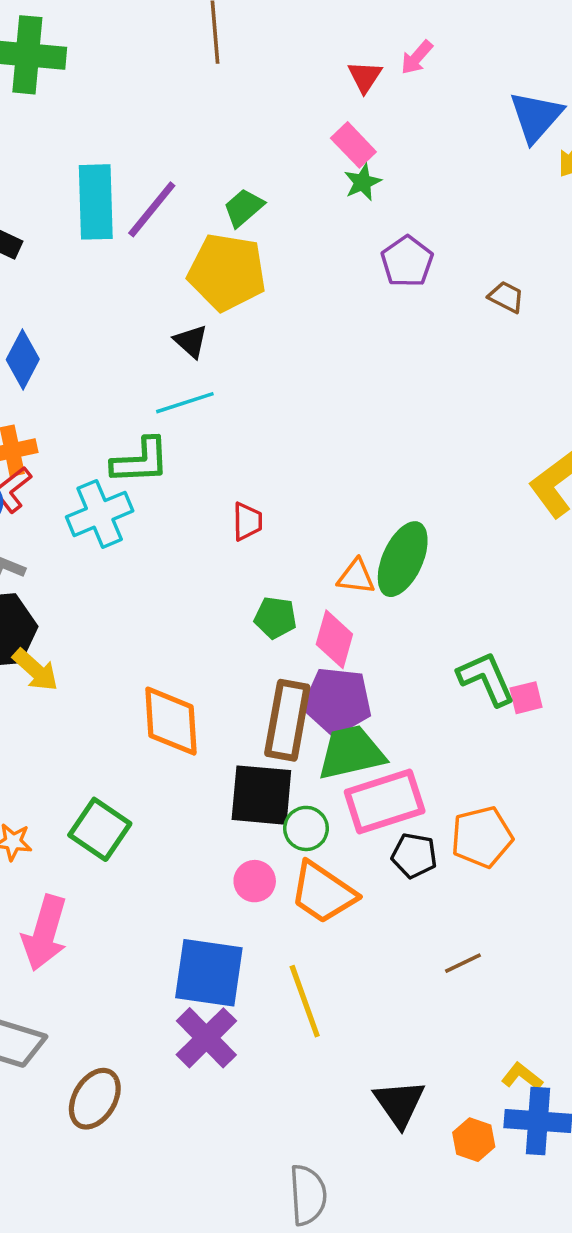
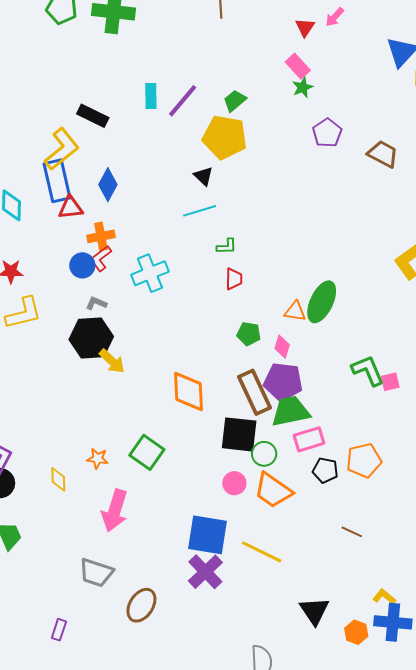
cyan rectangle: (96, 202) -> (151, 96), size x0.6
brown trapezoid: (506, 297) -> (383, 154), size x1.5
green L-shape: (140, 461) -> (227, 246), moved, size x0.6
pink diamond: (334, 639) -> (282, 347), size x0.7
brown rectangle: (287, 720) -> (254, 392), turned -36
pink rectangle: (385, 802) -> (309, 439), size x0.7
brown line: (463, 963) -> (352, 532), turned 50
yellow line: (305, 1001) -> (262, 552), turned -45

